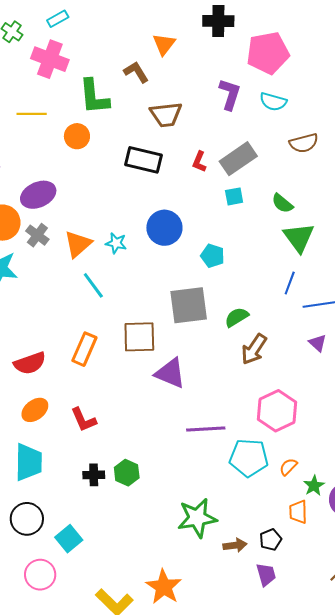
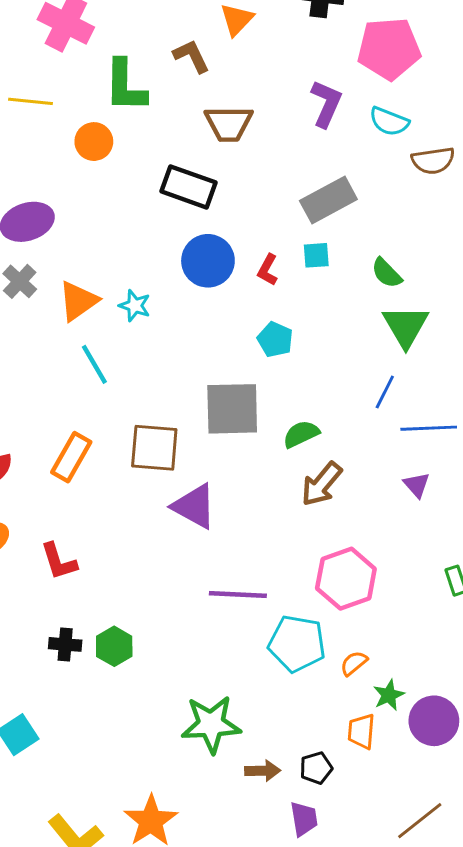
brown semicircle: (304, 143) -> (433, 161), moved
red L-shape: (199, 162) -> (268, 270), moved
blue circle: (164, 228) -> (208, 261), moved

